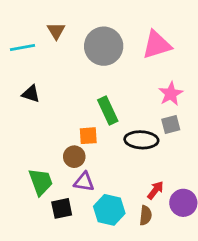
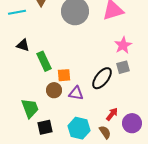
green rectangle: (108, 110) -> (44, 61), moved
black ellipse: (141, 140) -> (102, 78), turned -55
purple triangle: (84, 182) -> (76, 93), moved
brown semicircle: (146, 215) -> (105, 132), turned -40

